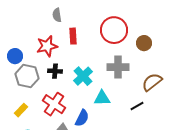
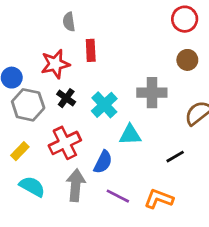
red circle: (114, 30) -> (185, 19), moved, size x0.7
black cross: (55, 71) -> (66, 98), turned 32
red cross: (54, 104) -> (65, 143), turned 30
black line: (137, 106) -> (175, 157), moved

